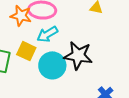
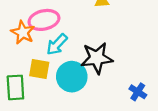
orange star: (21, 16) -> (23, 32), turned 30

